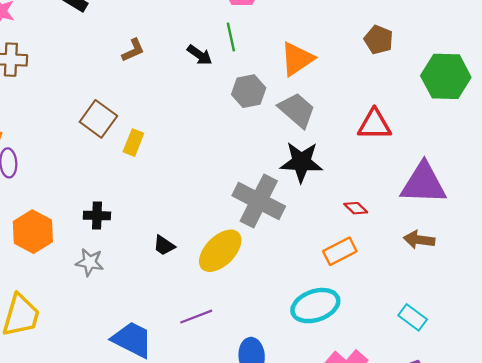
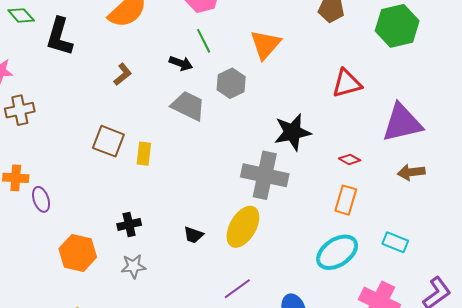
gray trapezoid: (297, 110) -> (188, 106), moved
orange rectangle: (340, 251) -> (346, 200), turned -32
cyan rectangle: (413, 317) -> (395, 242), moved

